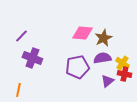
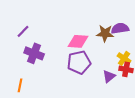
pink diamond: (82, 33) -> (78, 41), moved
brown star: (103, 38) -> (105, 33), turned 30
purple semicircle: (102, 58) -> (120, 28), moved

